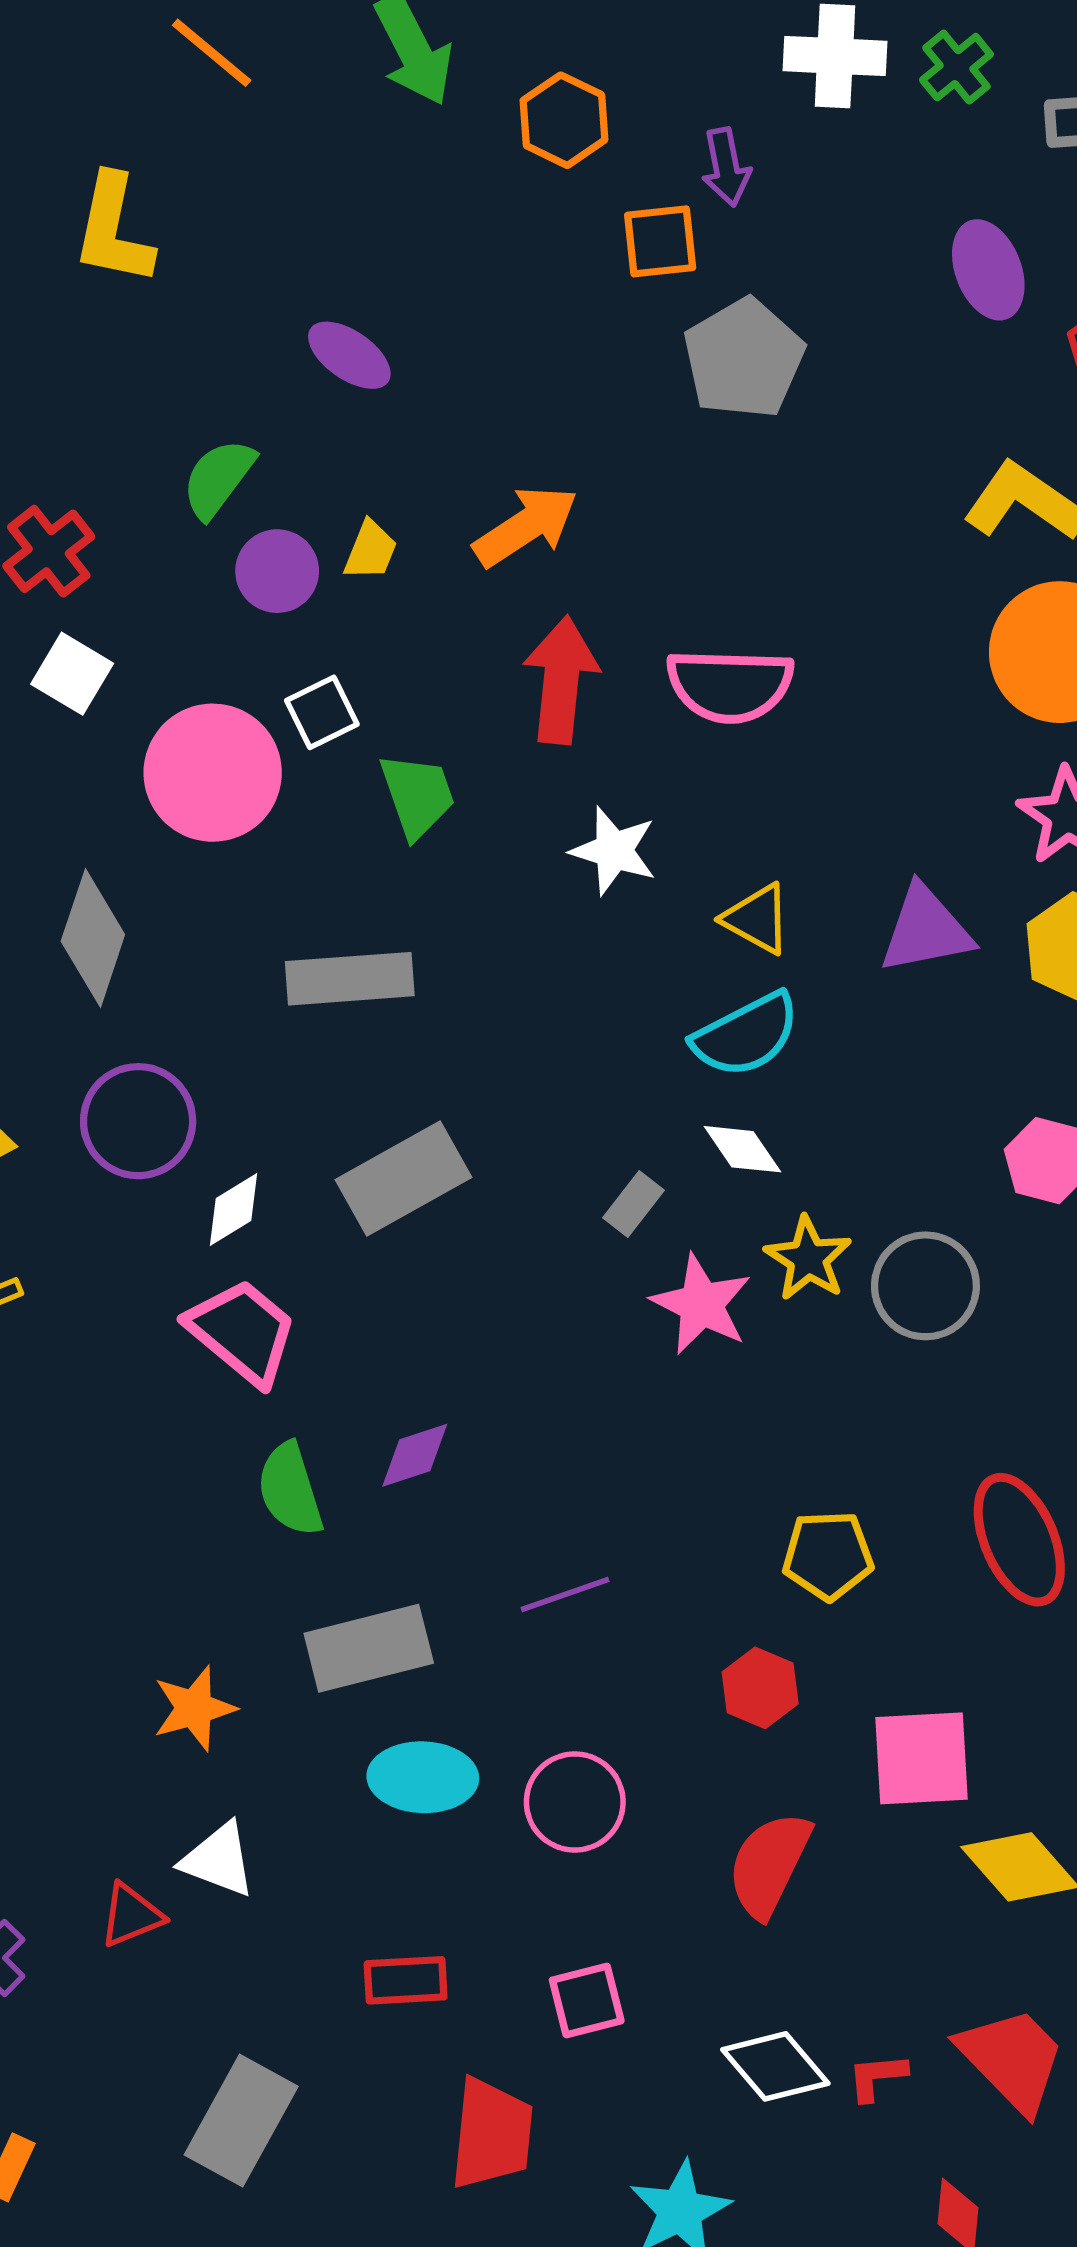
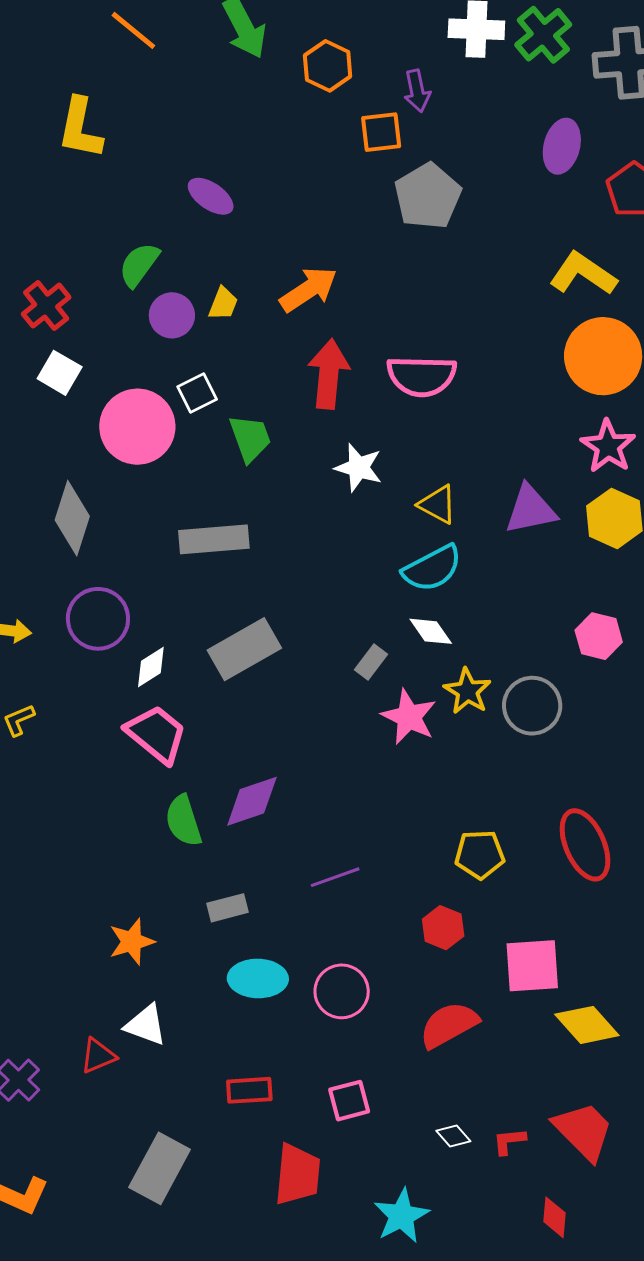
green cross: (956, 67) -> (543, 35), size x1.4
purple ellipse: (988, 270) -> (562, 146), turned 36
purple diamond: (415, 1455) -> (252, 801), size x1.4
gray rectangle: (369, 1648) -> (227, 908), size x0.6
red semicircle: (769, 1864) -> (449, 1025), turned 36
white diamond: (775, 2066) -> (453, 1136), size x0.6

